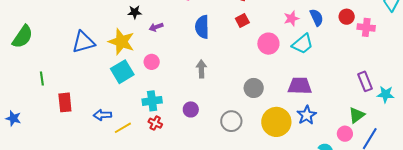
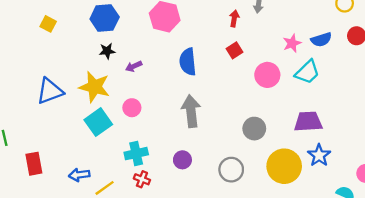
blue semicircle: (317, 17) -> (321, 40), turned 102
gray arrow: (201, 69) -> (191, 111), size x1.5

